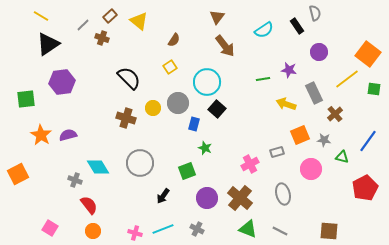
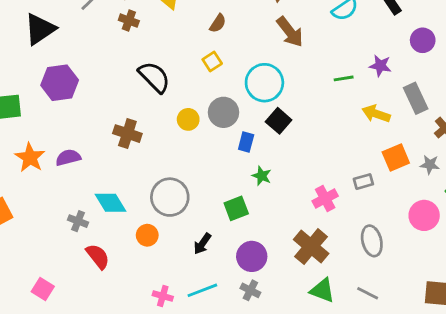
brown cross: (102, 38) -> (129, 21), moved
brown cross: (126, 118) -> (127, 134), moved
pink circle: (311, 169) -> (424, 215), moved
purple circle: (207, 198) -> (252, 256), moved
orange circle: (93, 231) -> (147, 235), moved

